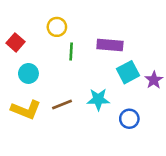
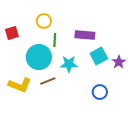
red square: (16, 42) -> (12, 33), turned 32
cyan circle: (28, 73) -> (39, 57), moved, size x1.6
cyan star: (98, 99) -> (69, 64), moved

